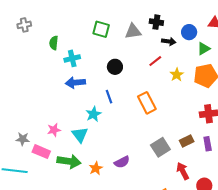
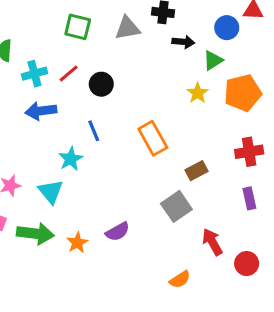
blue circle: (189, 32) -> (227, 28), moved
green triangle: (204, 49) -> (213, 60), moved
red line: (155, 61) -> (69, 73), moved
brown rectangle: (187, 141) -> (196, 171), moved

